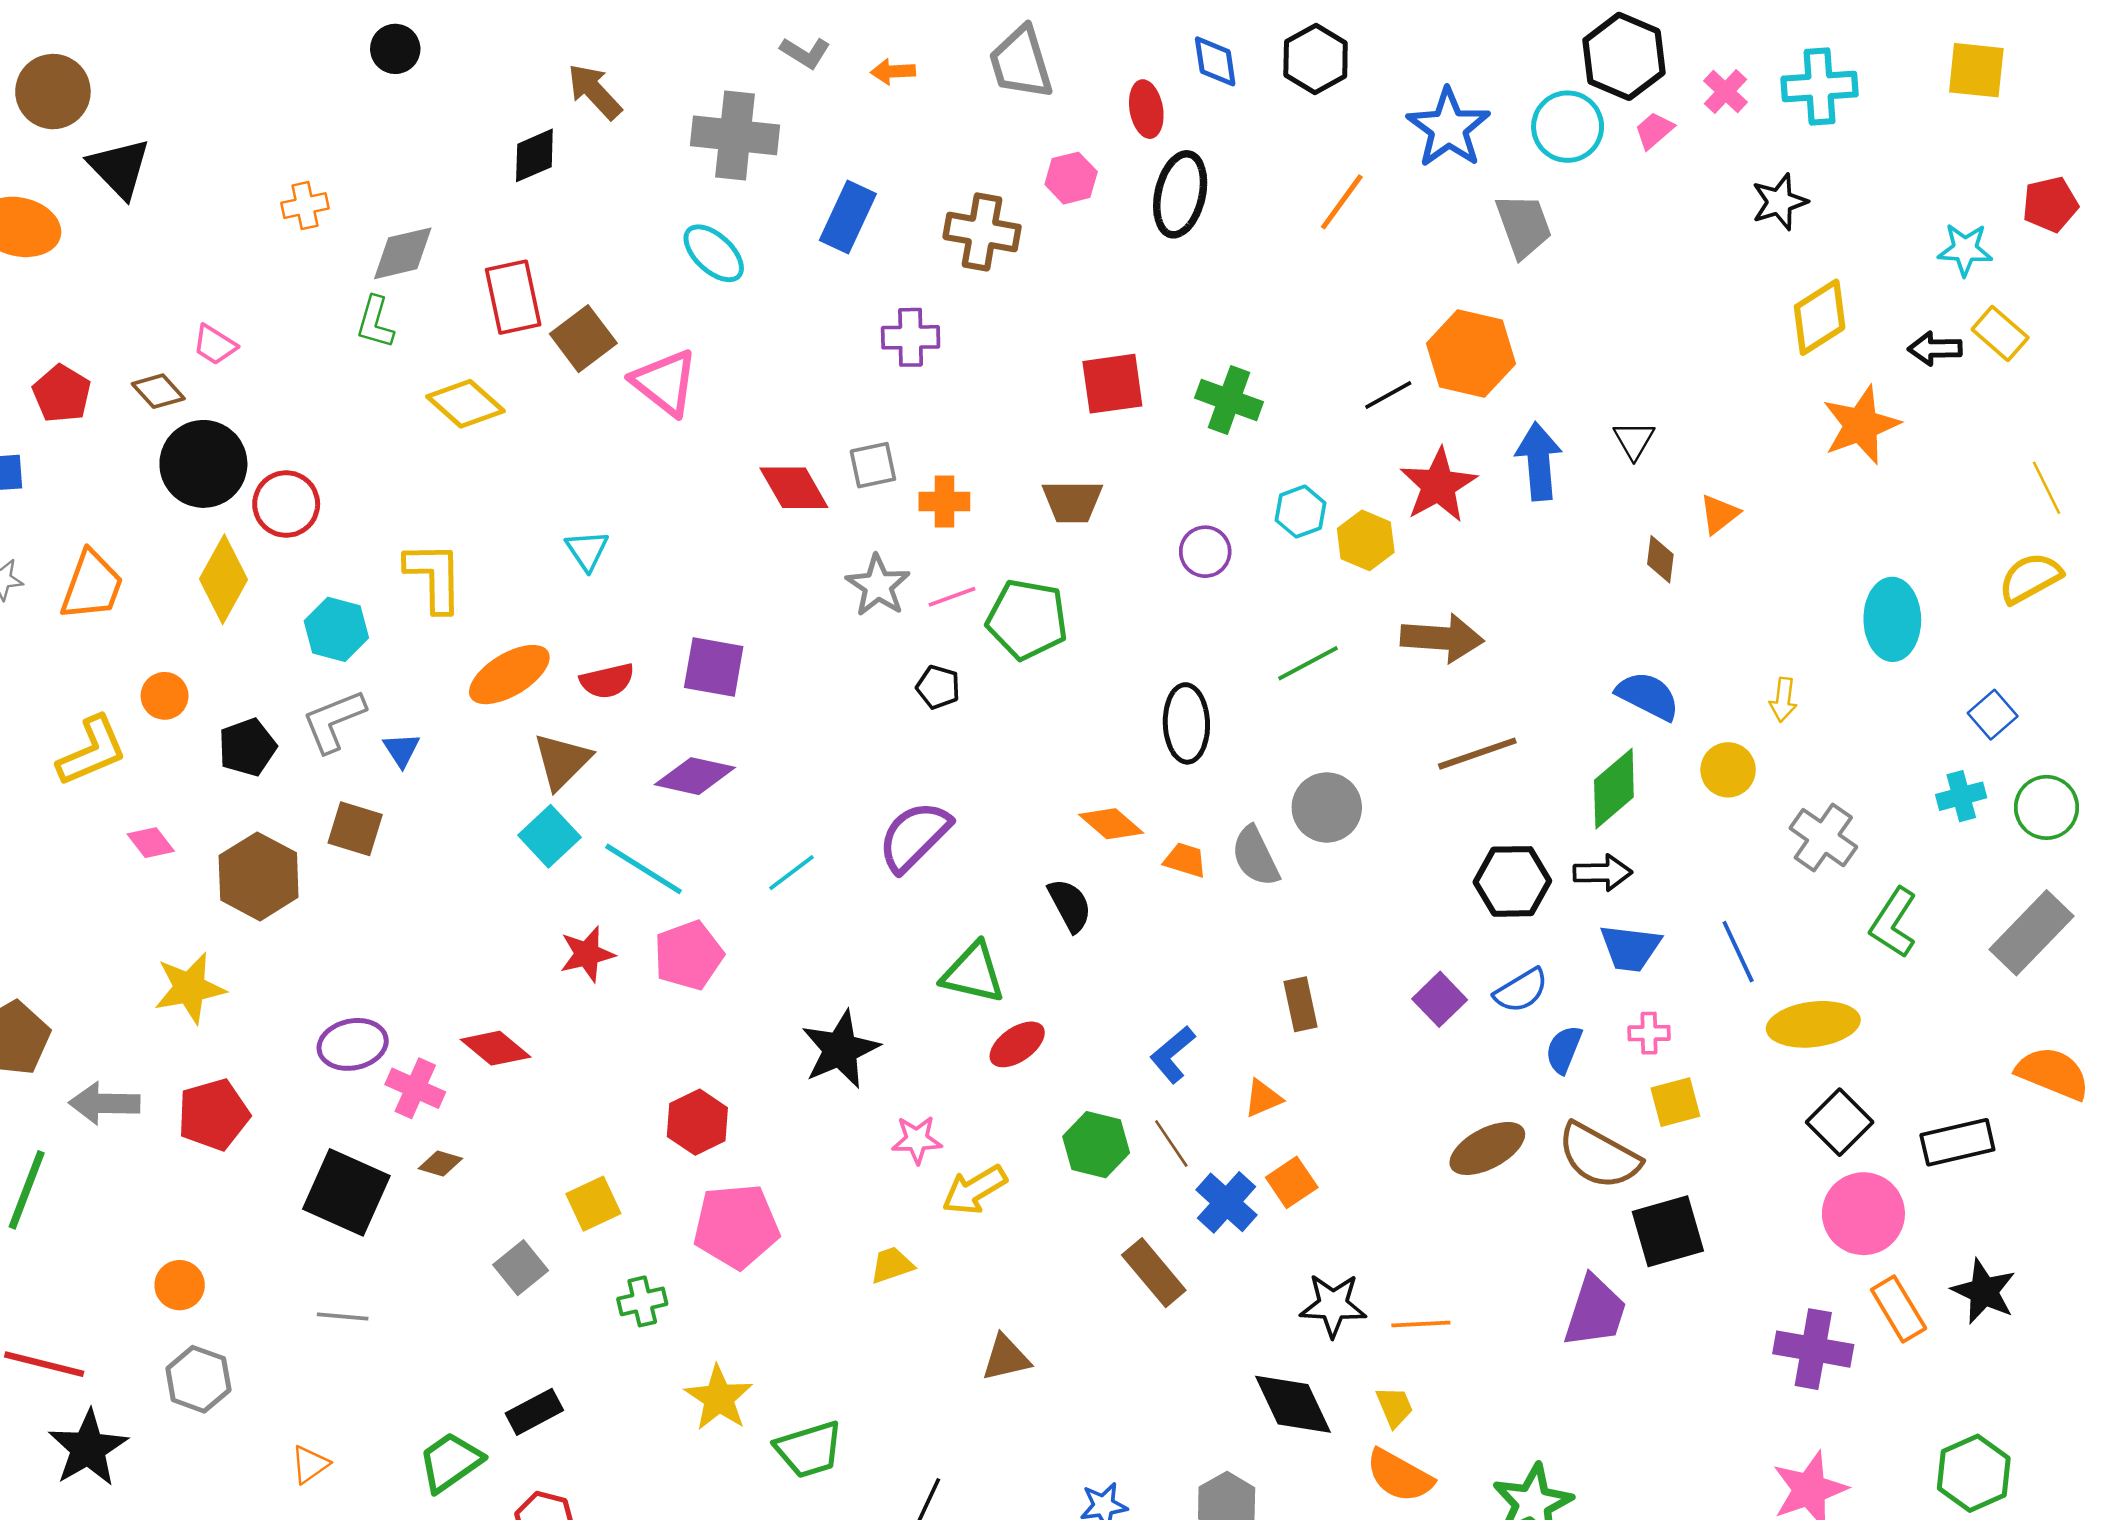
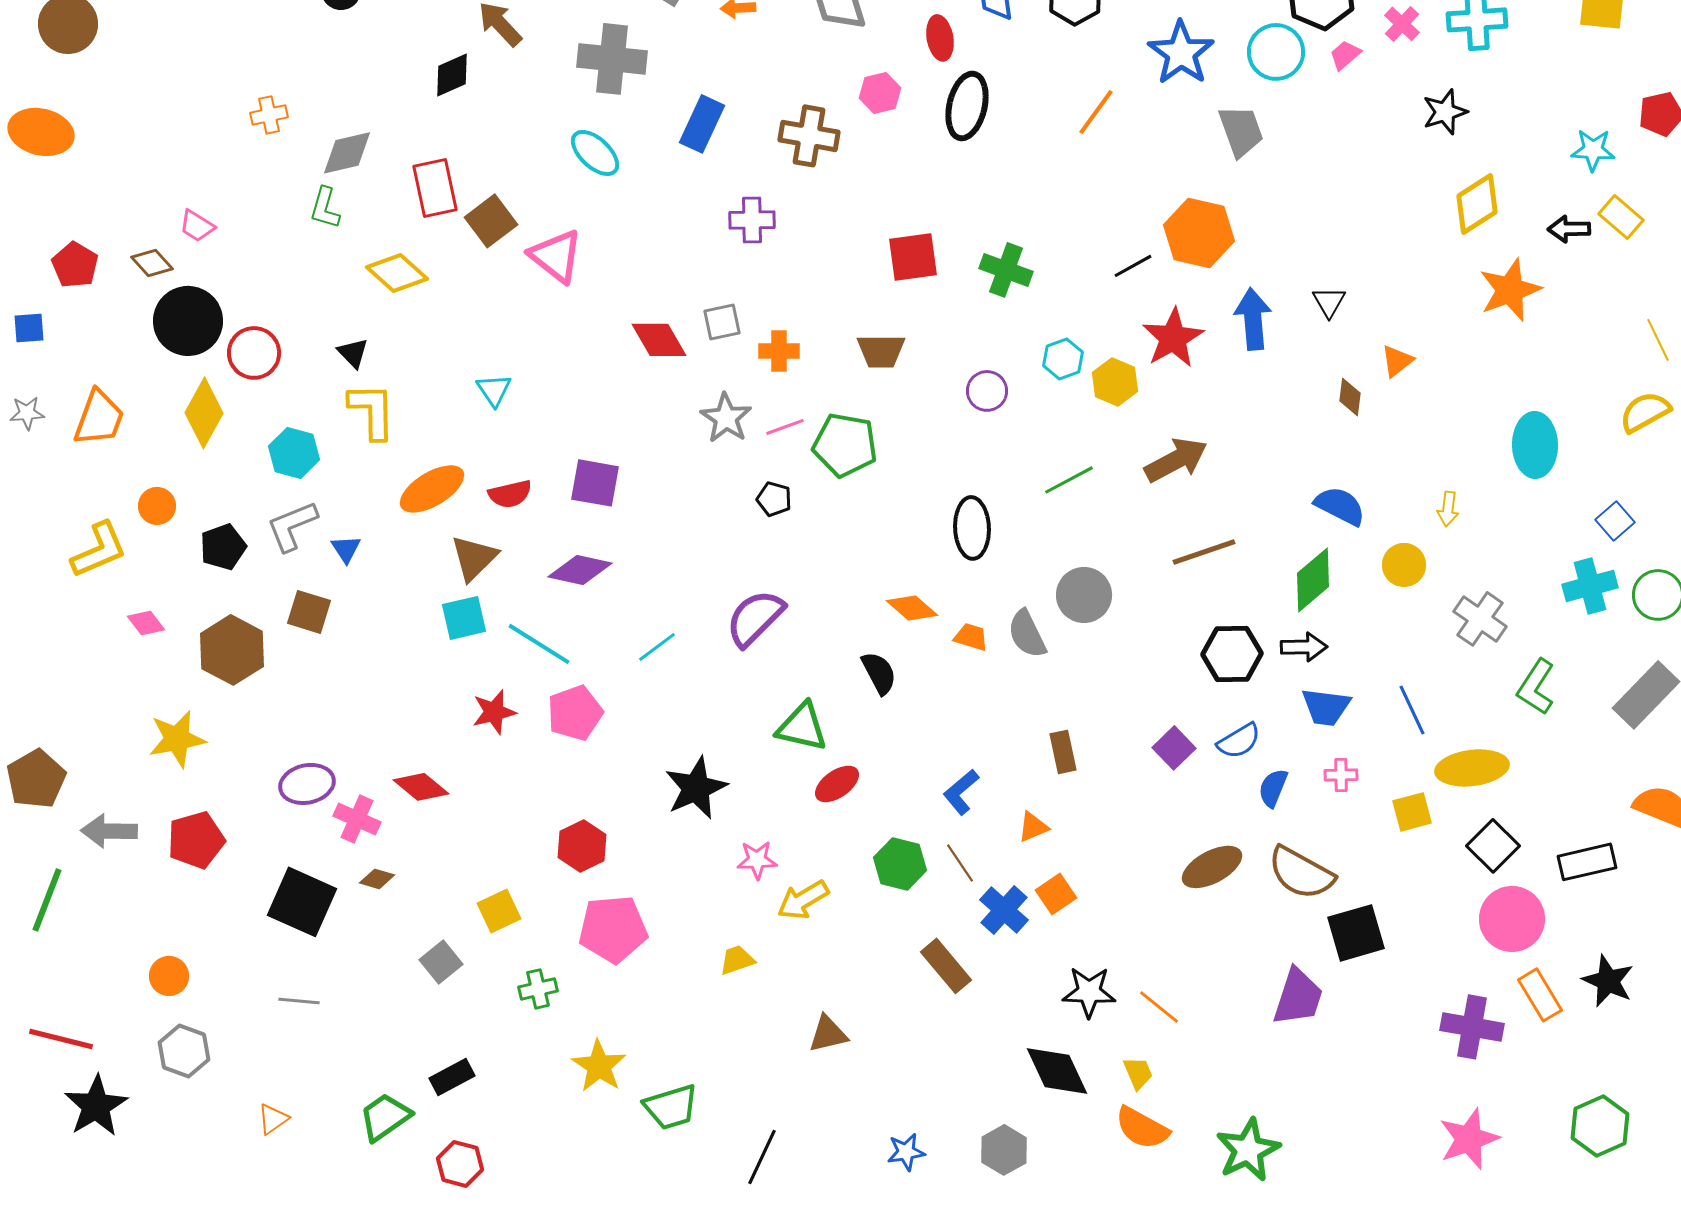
black triangle: (119, 168) -> (353, 353), moved, size x0.6
brown arrow: (1442, 638) -> (1176, 460), turned -32
cyan cross: (1961, 796) -> (1590, 586), size x1.4
cyan square: (549, 836) -> (464, 618), turned 30
yellow square: (1675, 1102) -> (1412, 812), moved
orange line: (1421, 1324) -> (1159, 1007), turned 42

